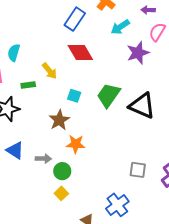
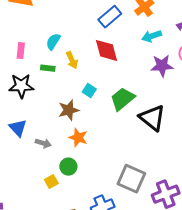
cyan semicircle: (14, 53) -> (53, 42), moved
gray square: (138, 170) -> (131, 179), size x1.6
green circle: (62, 171) -> (68, 167), moved

